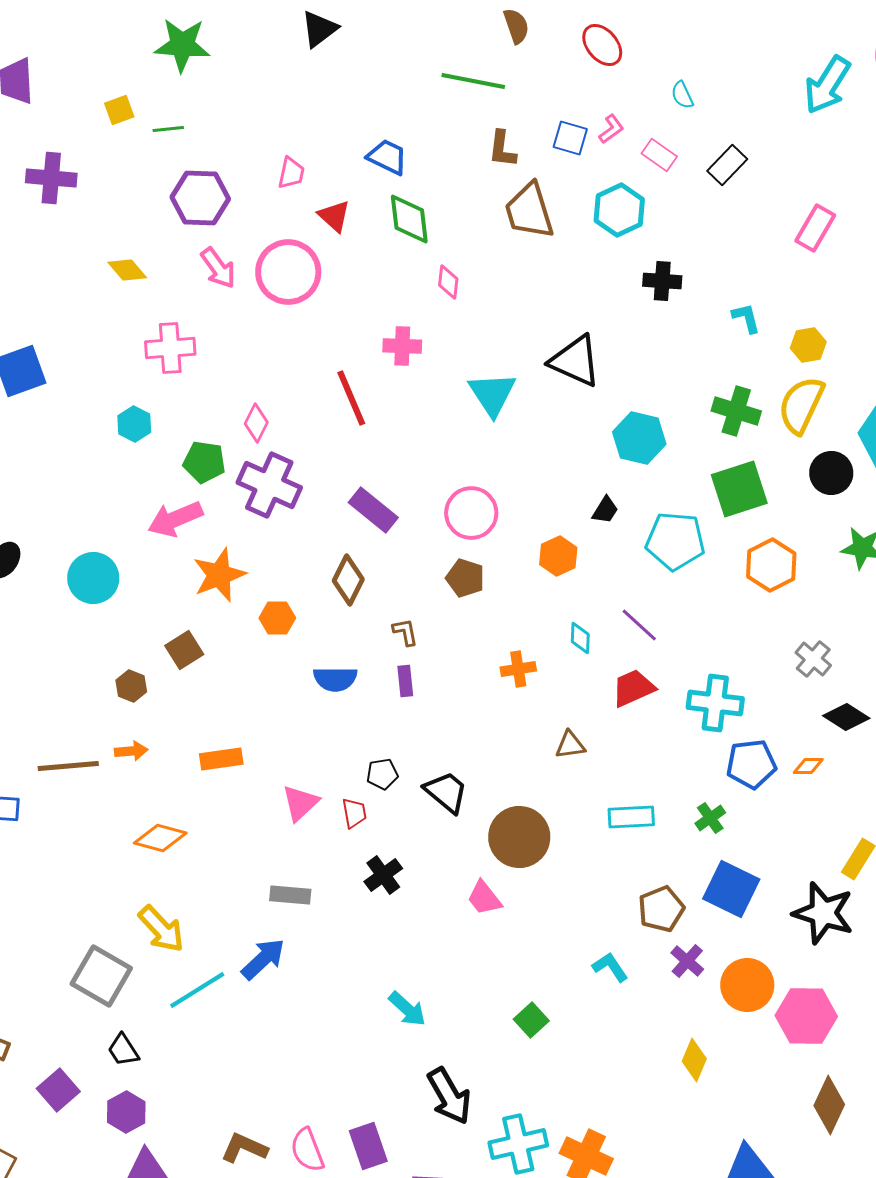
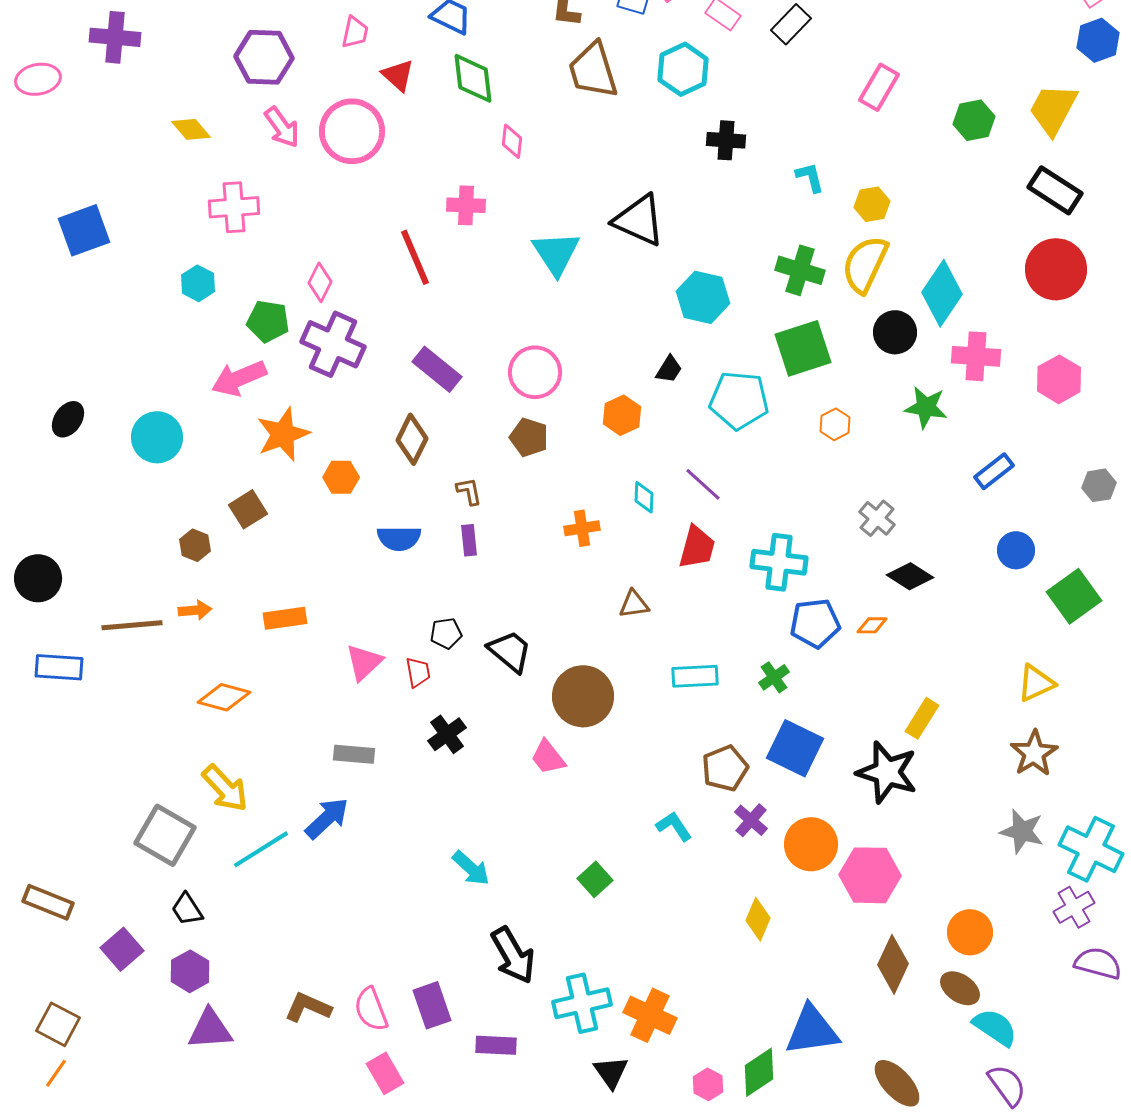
orange hexagon: (771, 565) -> (835, 424), size x0.6
red trapezoid: (633, 688) -> (697, 547), turned 129

